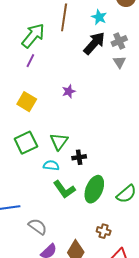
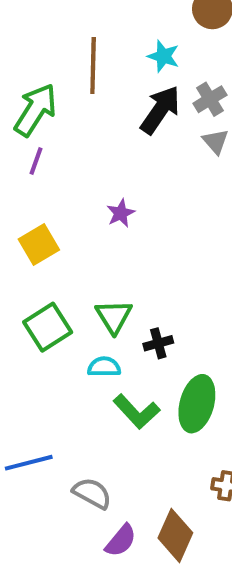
yellow square: (27, 102) -> (39, 244), turned 36

